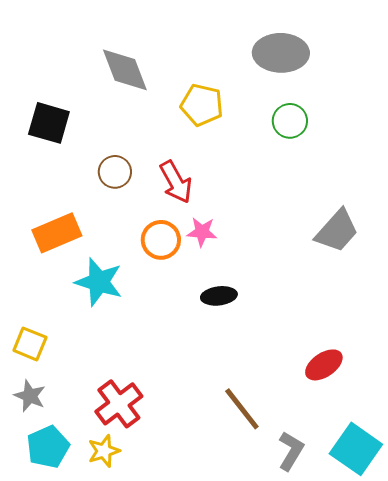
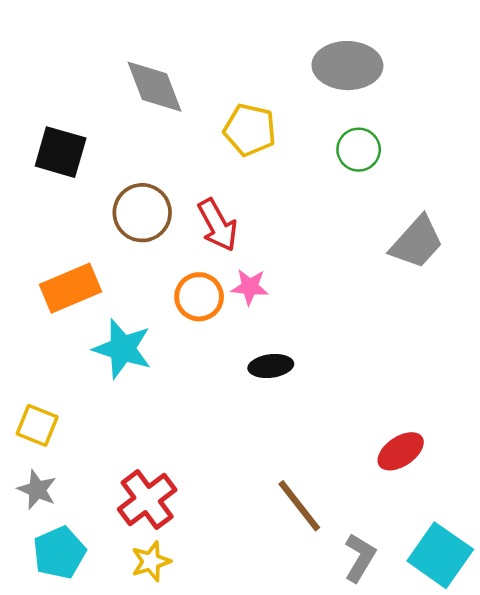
brown circle: (115, 172) -> (142, 213), size x1.4
gray trapezoid: (337, 231) -> (417, 242), moved
yellow star: (104, 451) -> (151, 561), moved

